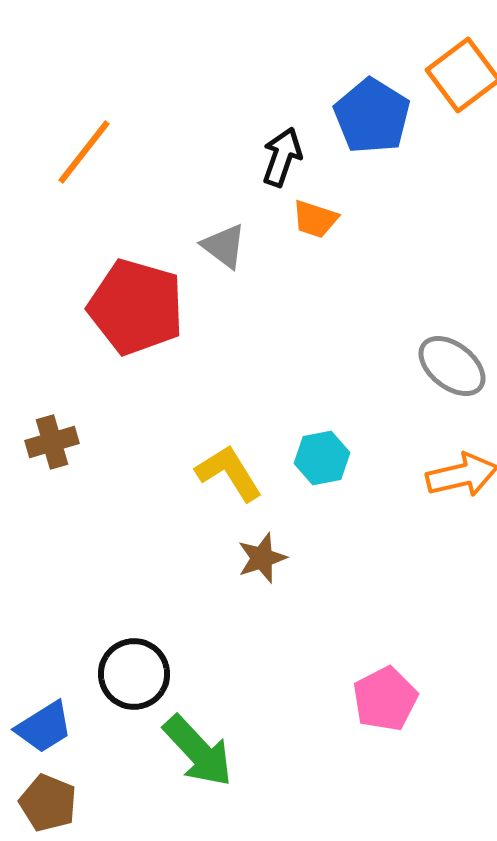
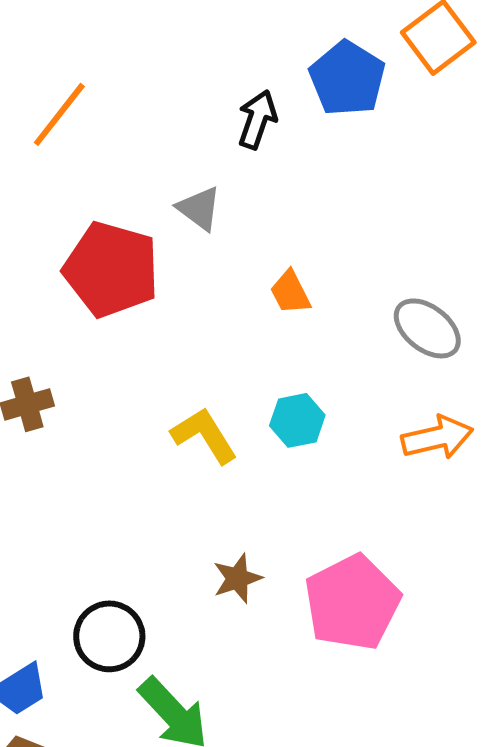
orange trapezoid: (315, 219) -> (290, 292), moved, turned 45
brown star: (262, 558) -> (237, 578), moved
pink pentagon: (385, 699) -> (352, 602), moved, size x1.5

